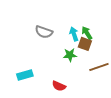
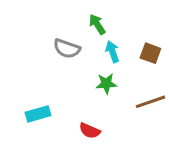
green arrow: (87, 33) -> (97, 24), moved
brown square: (85, 44) -> (150, 53), moved

